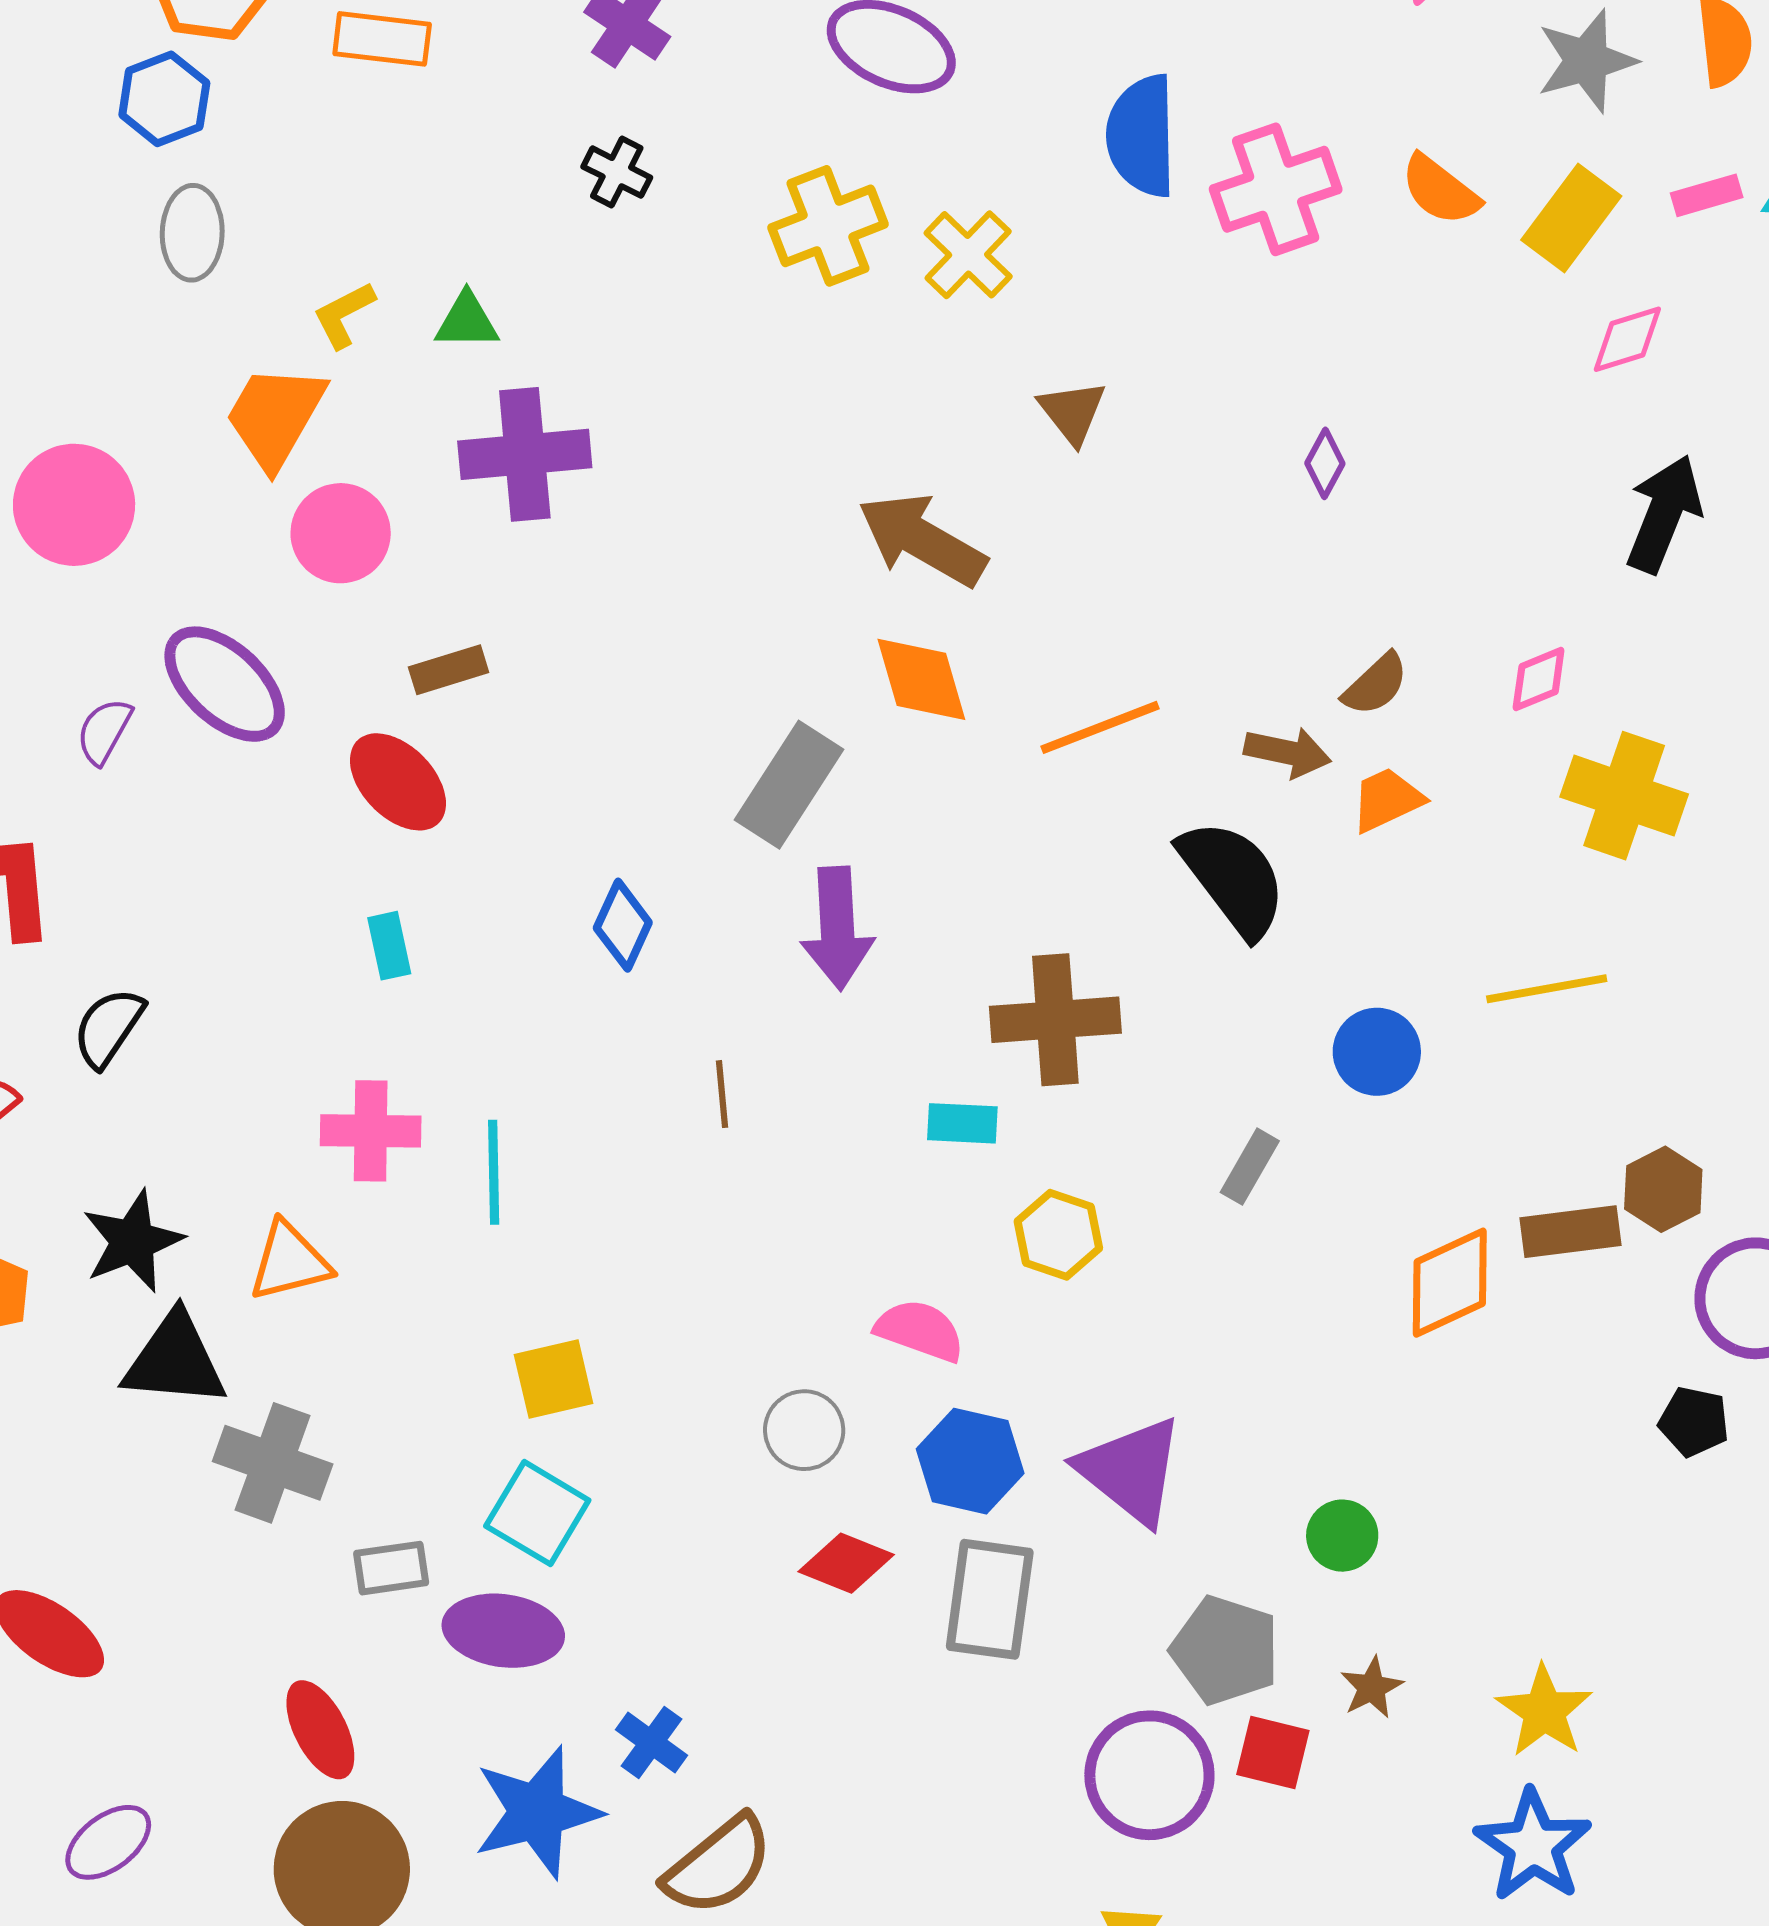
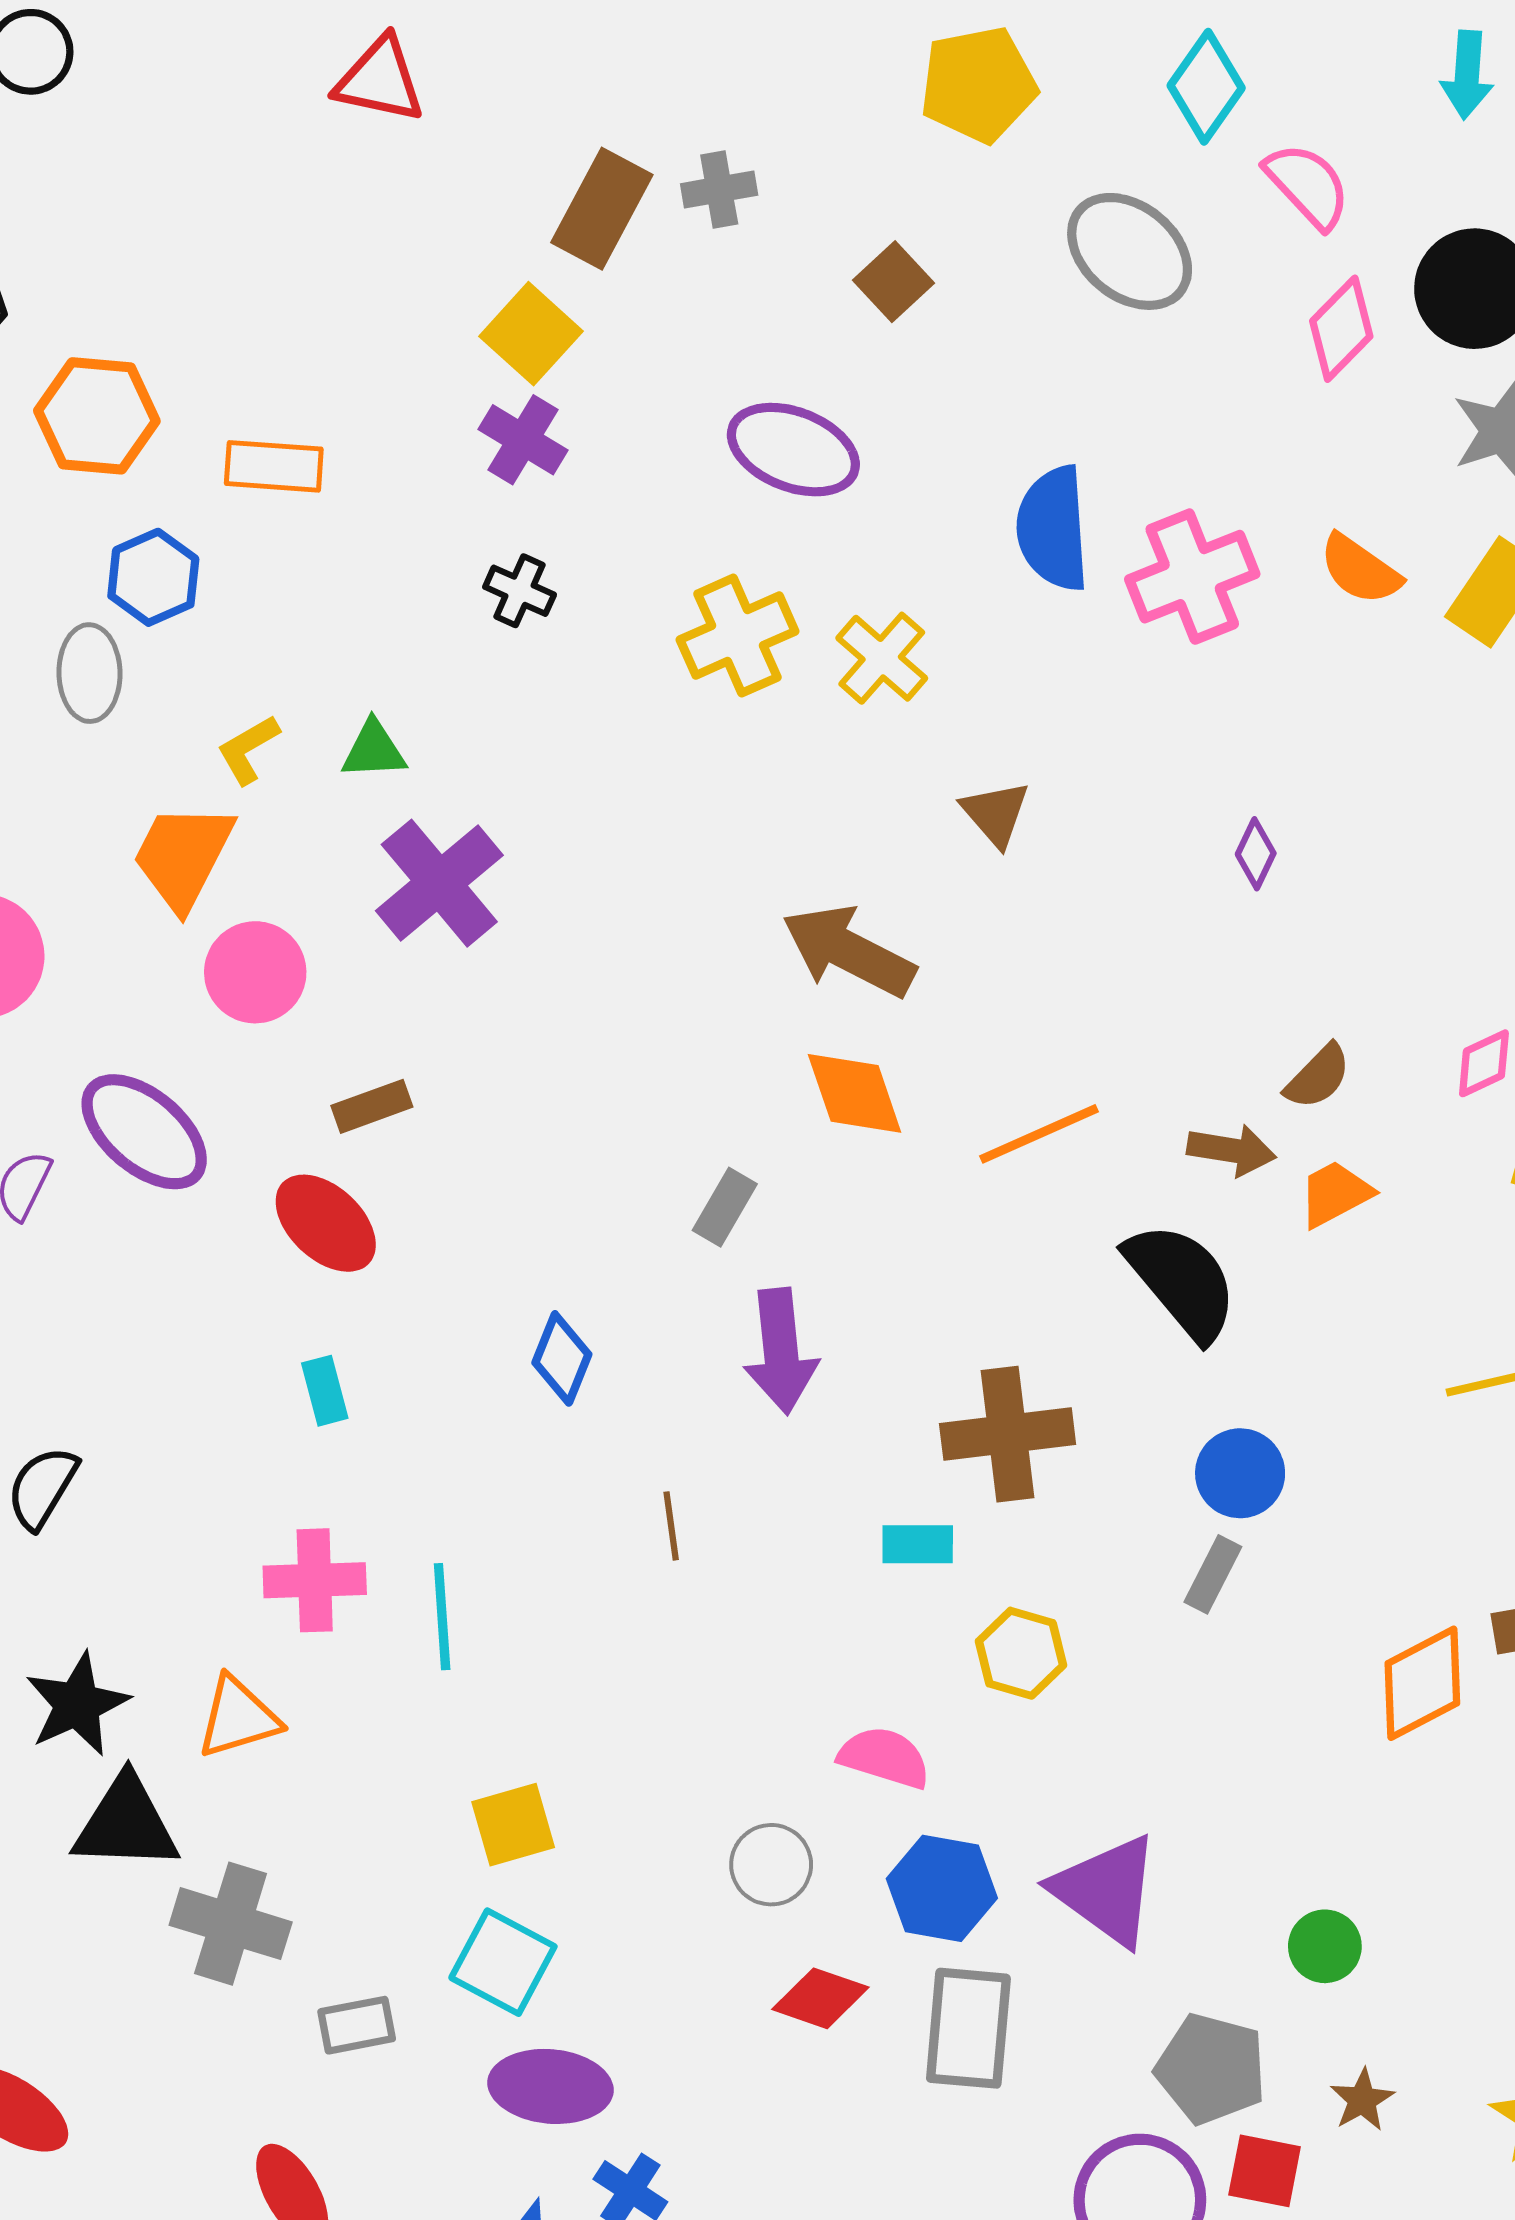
blue hexagon: (164, 99) -> (153, 577), moved
purple cross: (525, 454) -> (439, 883), turned -32
gray rectangle: (789, 785) -> (725, 1207), size x0.6
blue circle: (1377, 1052) -> (1240, 1473), moved
purple ellipse: (503, 1631) -> (550, 2086), moved

